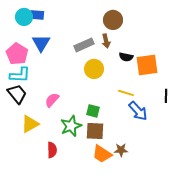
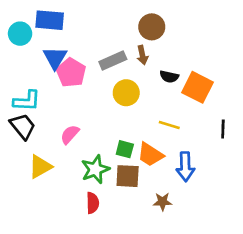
blue rectangle: (37, 15) -> (50, 20), size x1.5
cyan circle: (24, 17) -> (20, 34), moved
pink pentagon: (17, 54) -> (71, 73), moved
orange square: (147, 65) -> (197, 87), turned 35
blue arrow: (138, 111) -> (185, 167), moved, turned 40
red semicircle: (52, 150) -> (93, 203), moved
orange trapezoid: (102, 154) -> (150, 155), moved

